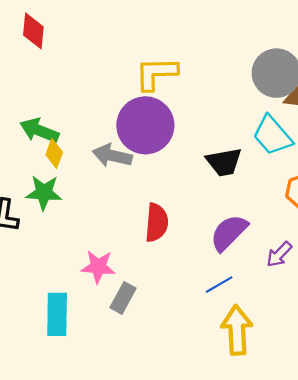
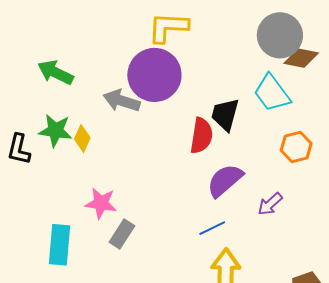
yellow diamond: (54, 154) -> (82, 138), moved
black trapezoid: (224, 162) -> (225, 114), turned 111
red semicircle: (157, 223) -> (201, 136), moved

